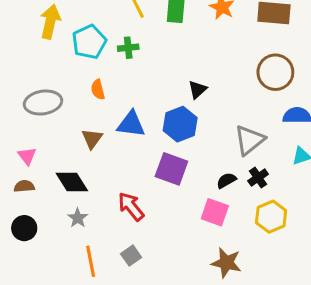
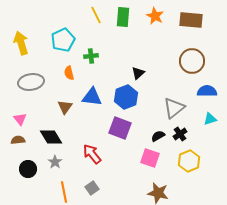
yellow arrow: (50, 22) -> (21, 43), moved, turned -30
green cross: (128, 48) -> (91, 56), moved
black circle: (24, 228) -> (28, 169), moved

